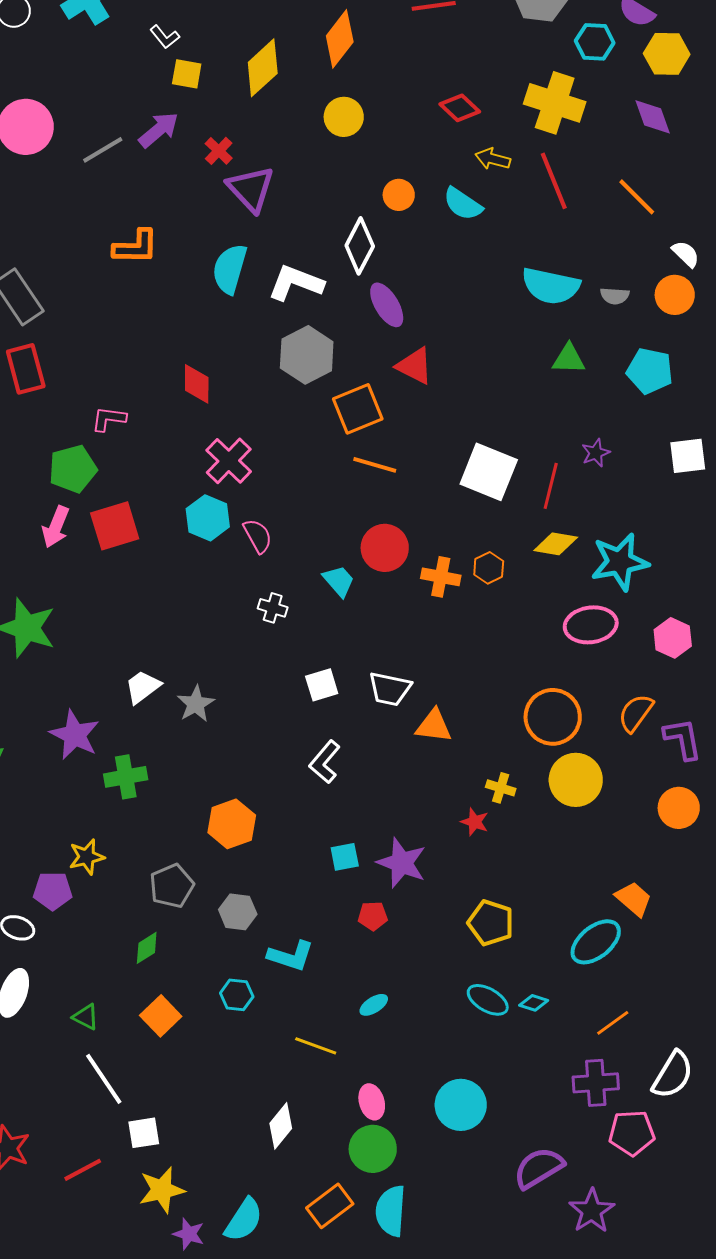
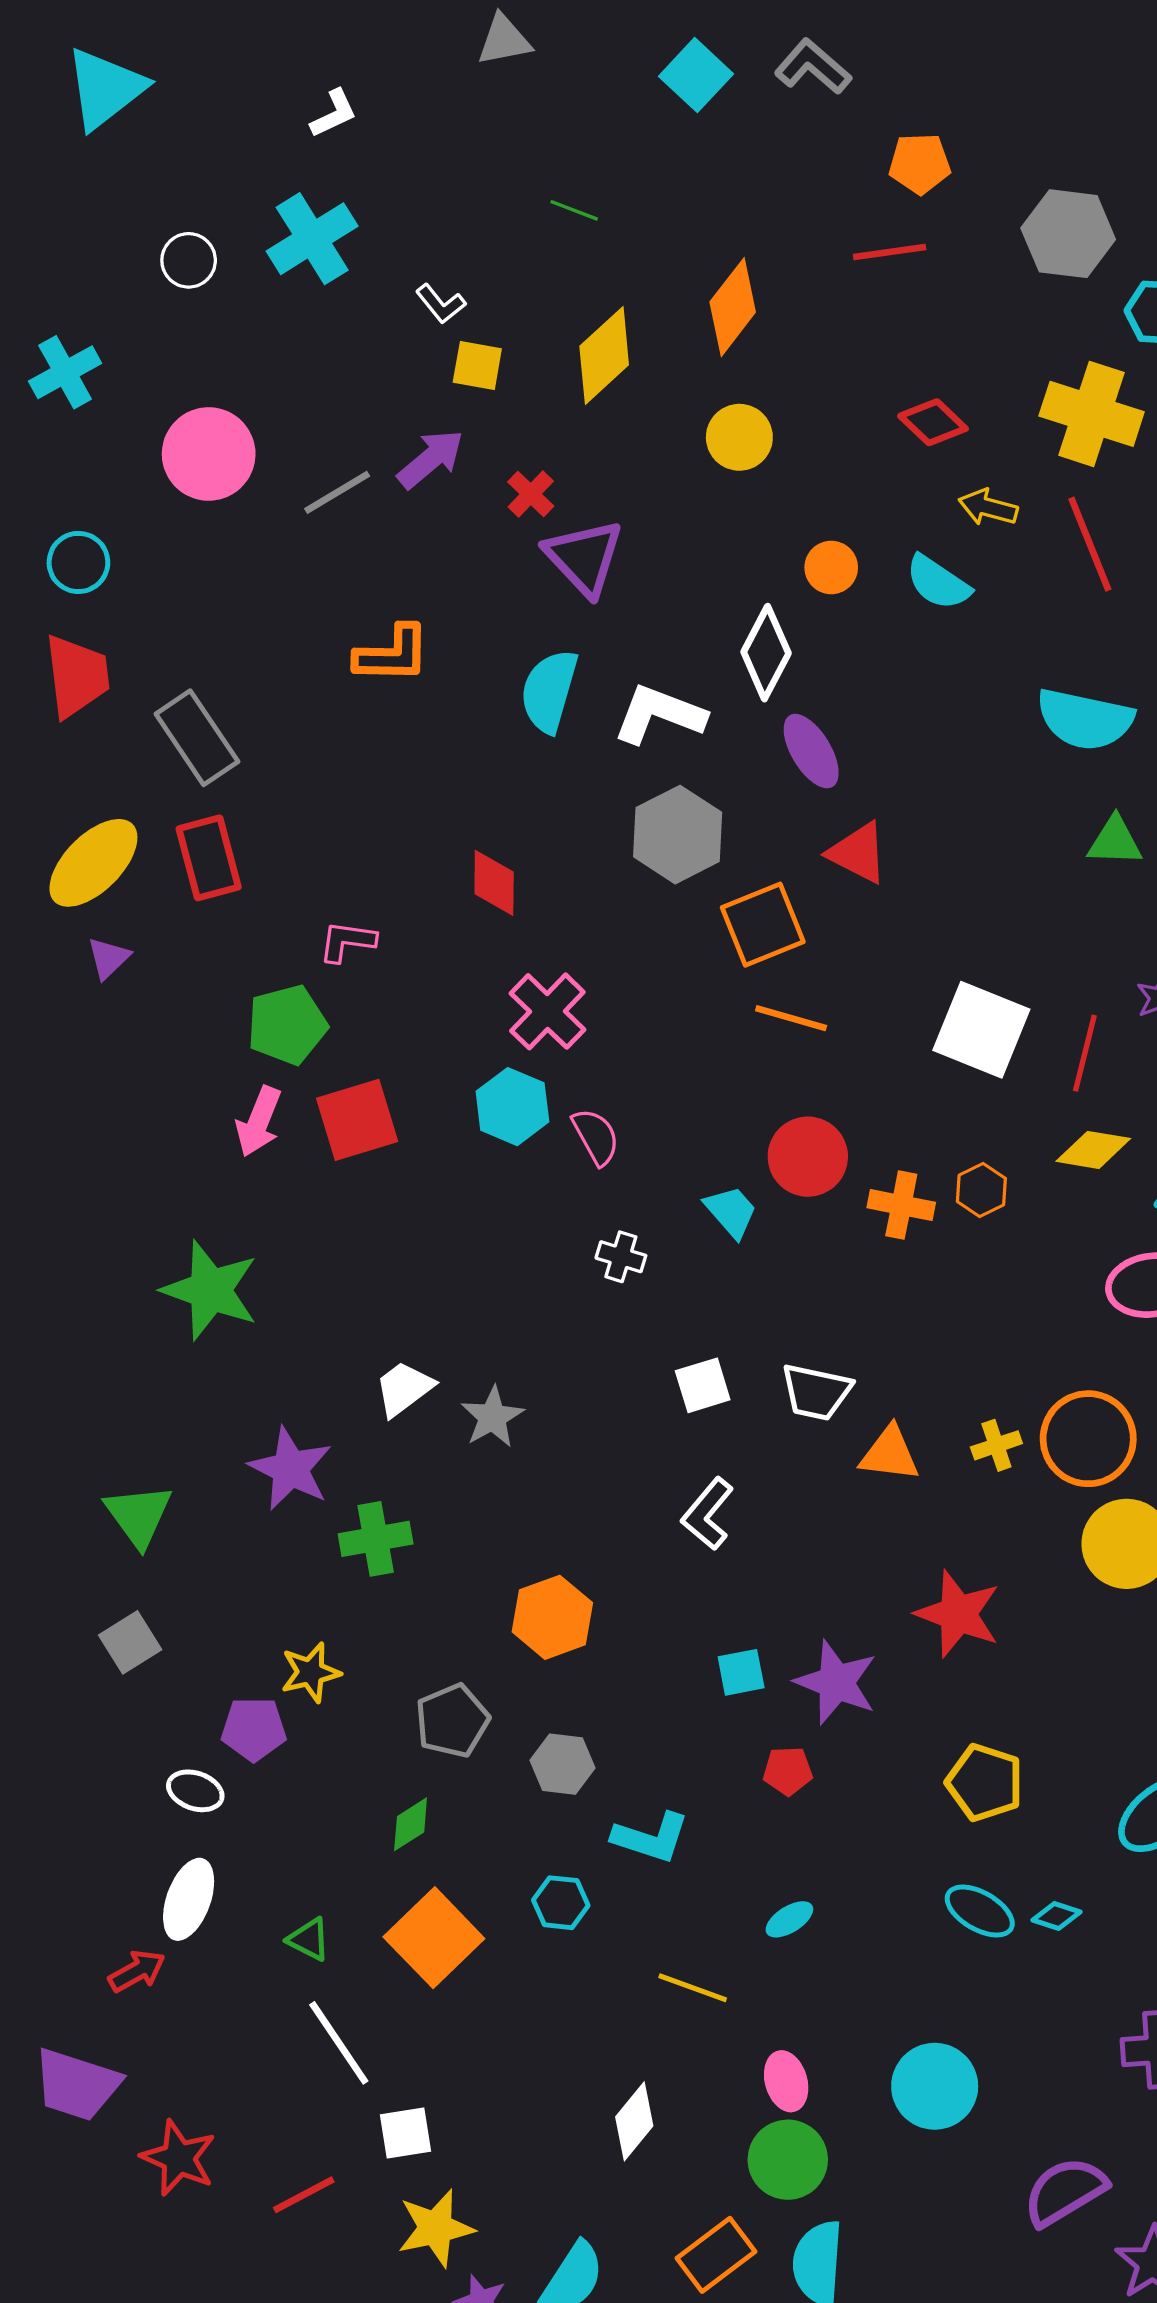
yellow cross: (501, 788) -> (996, 1445), moved, turned -36
red star: (475, 822) -> (958, 1614), size x1.8
orange square: (161, 1016) -> (434, 1938), size x1.4

